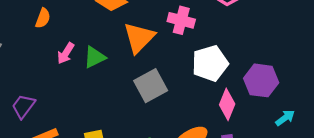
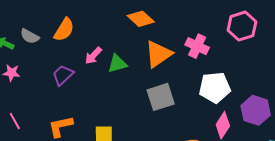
orange semicircle: (43, 18) -> (64, 30), moved, size x1.4
purple trapezoid: (23, 106) -> (63, 75), moved

